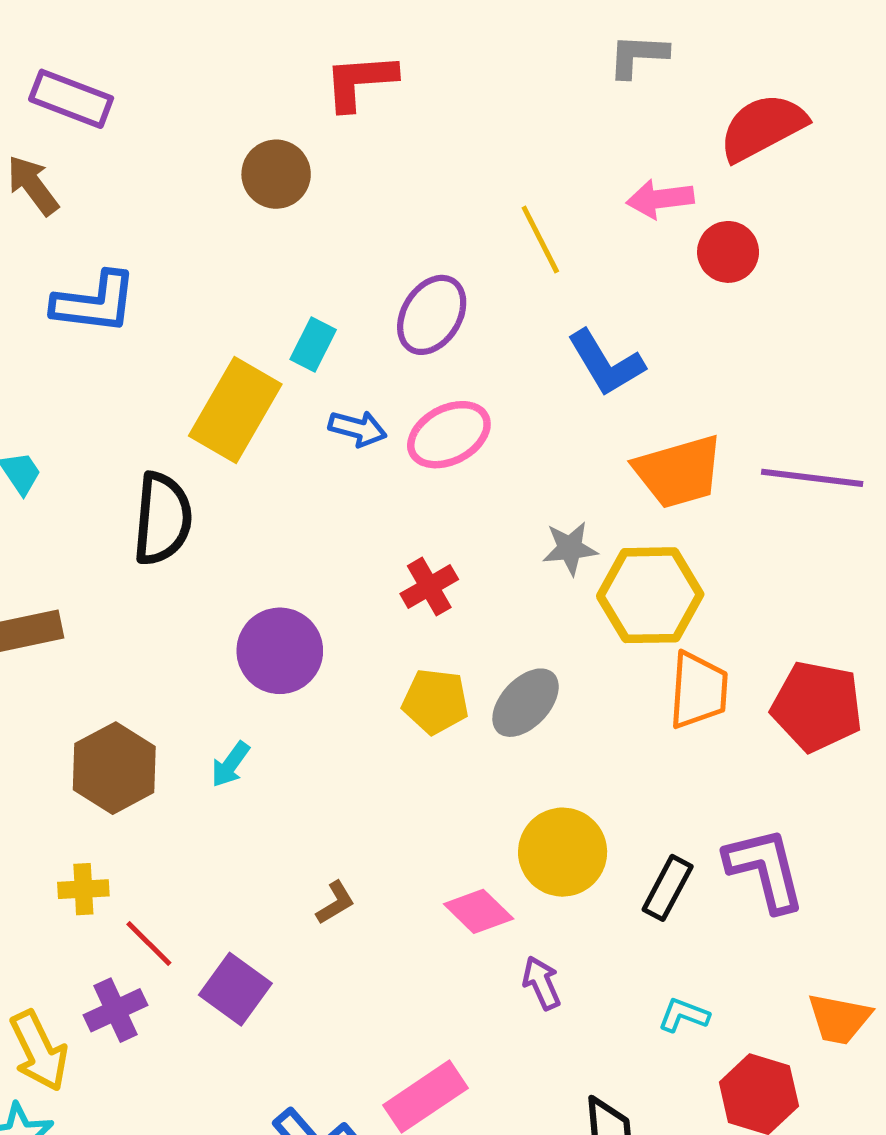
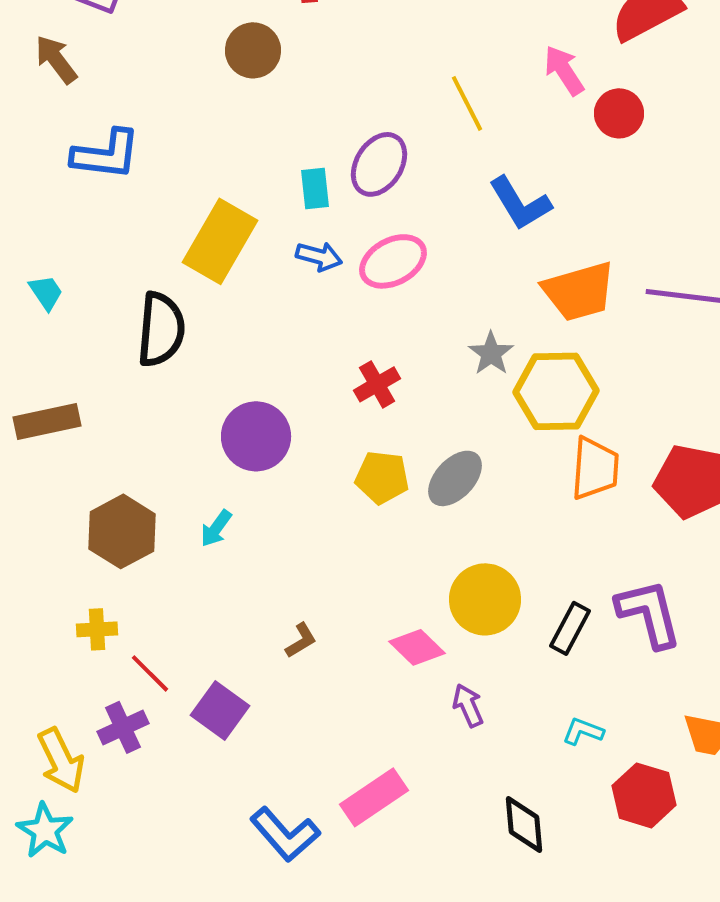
pink arrow: (660, 199) -> (564, 70), turned 64
cyan rectangle: (313, 345) -> (315, 188), moved, turned -33
gray star: (570, 548) -> (491, 353), turned -30

